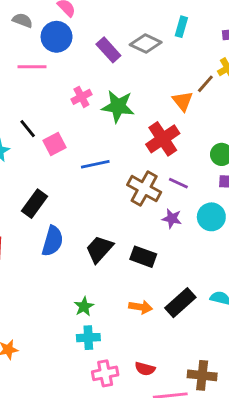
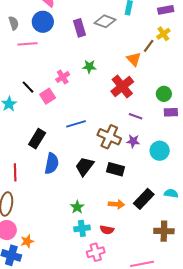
gray semicircle: (23, 20) -> (14, 23), moved, turned 56
purple rectangle: (108, 50) -> (80, 28), turned 30
pink cross: (81, 97) -> (63, 77), moved
green star: (118, 106) -> (89, 67), size x0.6
blue line: (95, 164) -> (76, 124), moved
brown cross: (144, 189) -> (109, 137), moved
cyan circle: (211, 217) -> (160, 151), moved
red semicircle: (145, 369) -> (107, 230), moved
brown cross: (202, 375) -> (164, 231), moved

